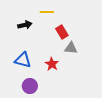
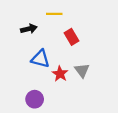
gray triangle: (71, 48) -> (82, 70), moved, turned 48
blue triangle: (23, 60) -> (40, 59), moved

